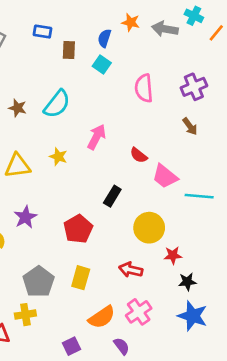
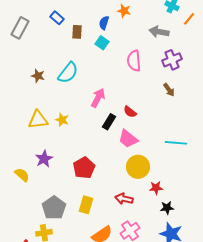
gray arrow: (165, 29) -> (159, 32), moved
blue rectangle: (43, 32) -> (57, 18), turned 32
yellow star: (58, 157) -> (62, 120), moved
pink trapezoid: (165, 176) -> (128, 139), moved
black rectangle: (112, 196) -> (109, 122), moved

